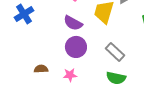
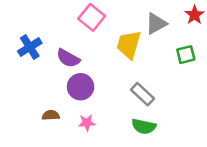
purple semicircle: (73, 23) -> (68, 58), moved
purple circle: (76, 47) -> (81, 87), moved

